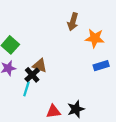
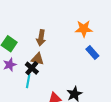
brown arrow: (73, 22) -> (41, 38), moved
blue rectangle: (101, 66) -> (92, 53), turned 72

